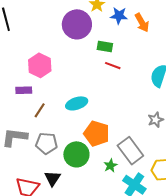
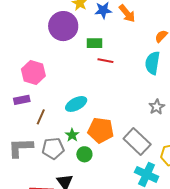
green circle: (76, 154) -> (84, 154), size x0.6
green star: (110, 166) -> (72, 135), moved

